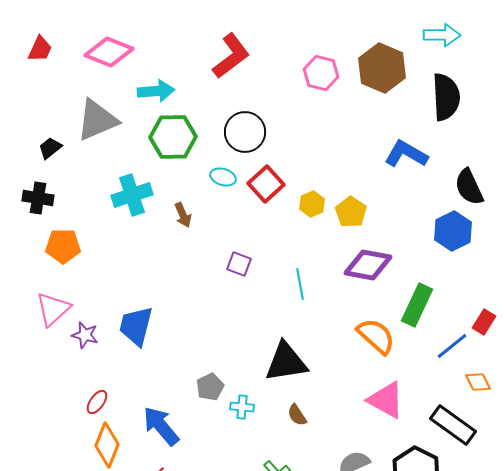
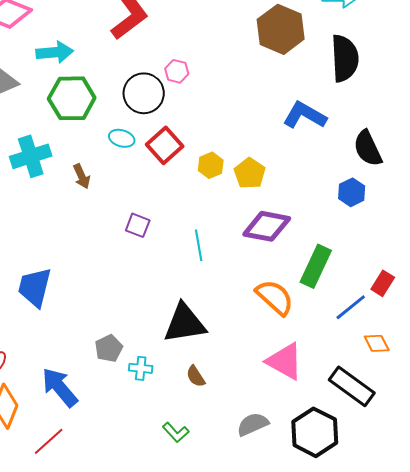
pink hexagon: (321, 73) -> (177, 71), moved, size x0.7
blue hexagon: (453, 231) -> (352, 192), size x0.7

